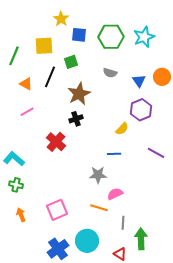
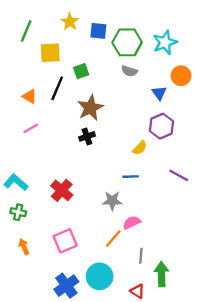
blue square: (79, 35) -> (98, 31), moved
green line: (14, 56) -> (26, 31), moved
gray semicircle: (110, 73) -> (129, 71), moved
orange circle: (162, 77) -> (181, 76), moved
red cross: (56, 142) -> (62, 190), moved
orange line: (99, 208) -> (113, 239), turned -66

